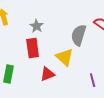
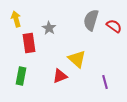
gray semicircle: (79, 35) -> (91, 20), moved
red rectangle: (33, 48) -> (29, 43), moved

